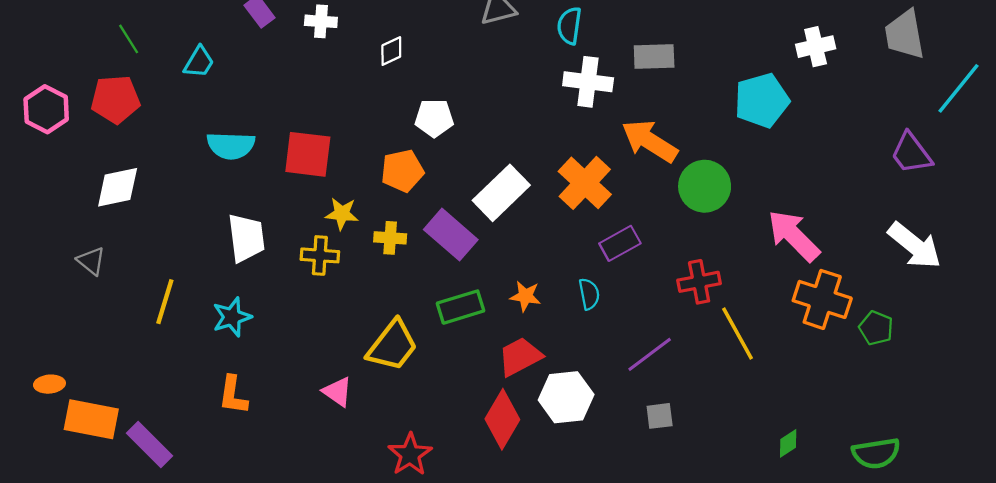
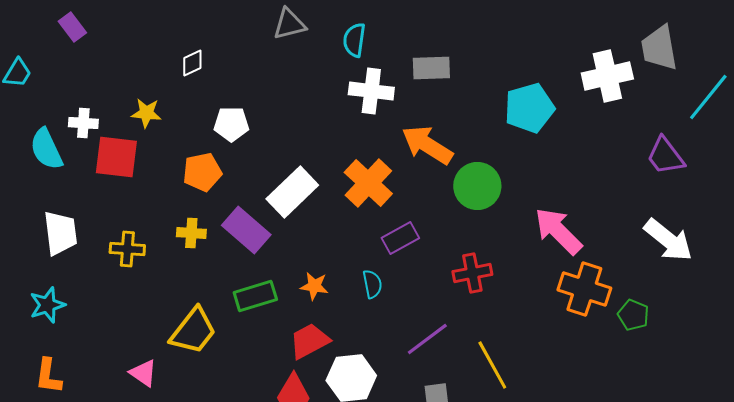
white cross: (321, 21) -> (83, 123), moved
white cross: (816, 47) -> (607, 76), moved, size x1.4
cyan semicircle: (231, 146) -> (46, 149), turned 63
yellow star: (342, 214) -> (146, 113), moved
yellow line: (738, 333) -> (492, 365), moved

